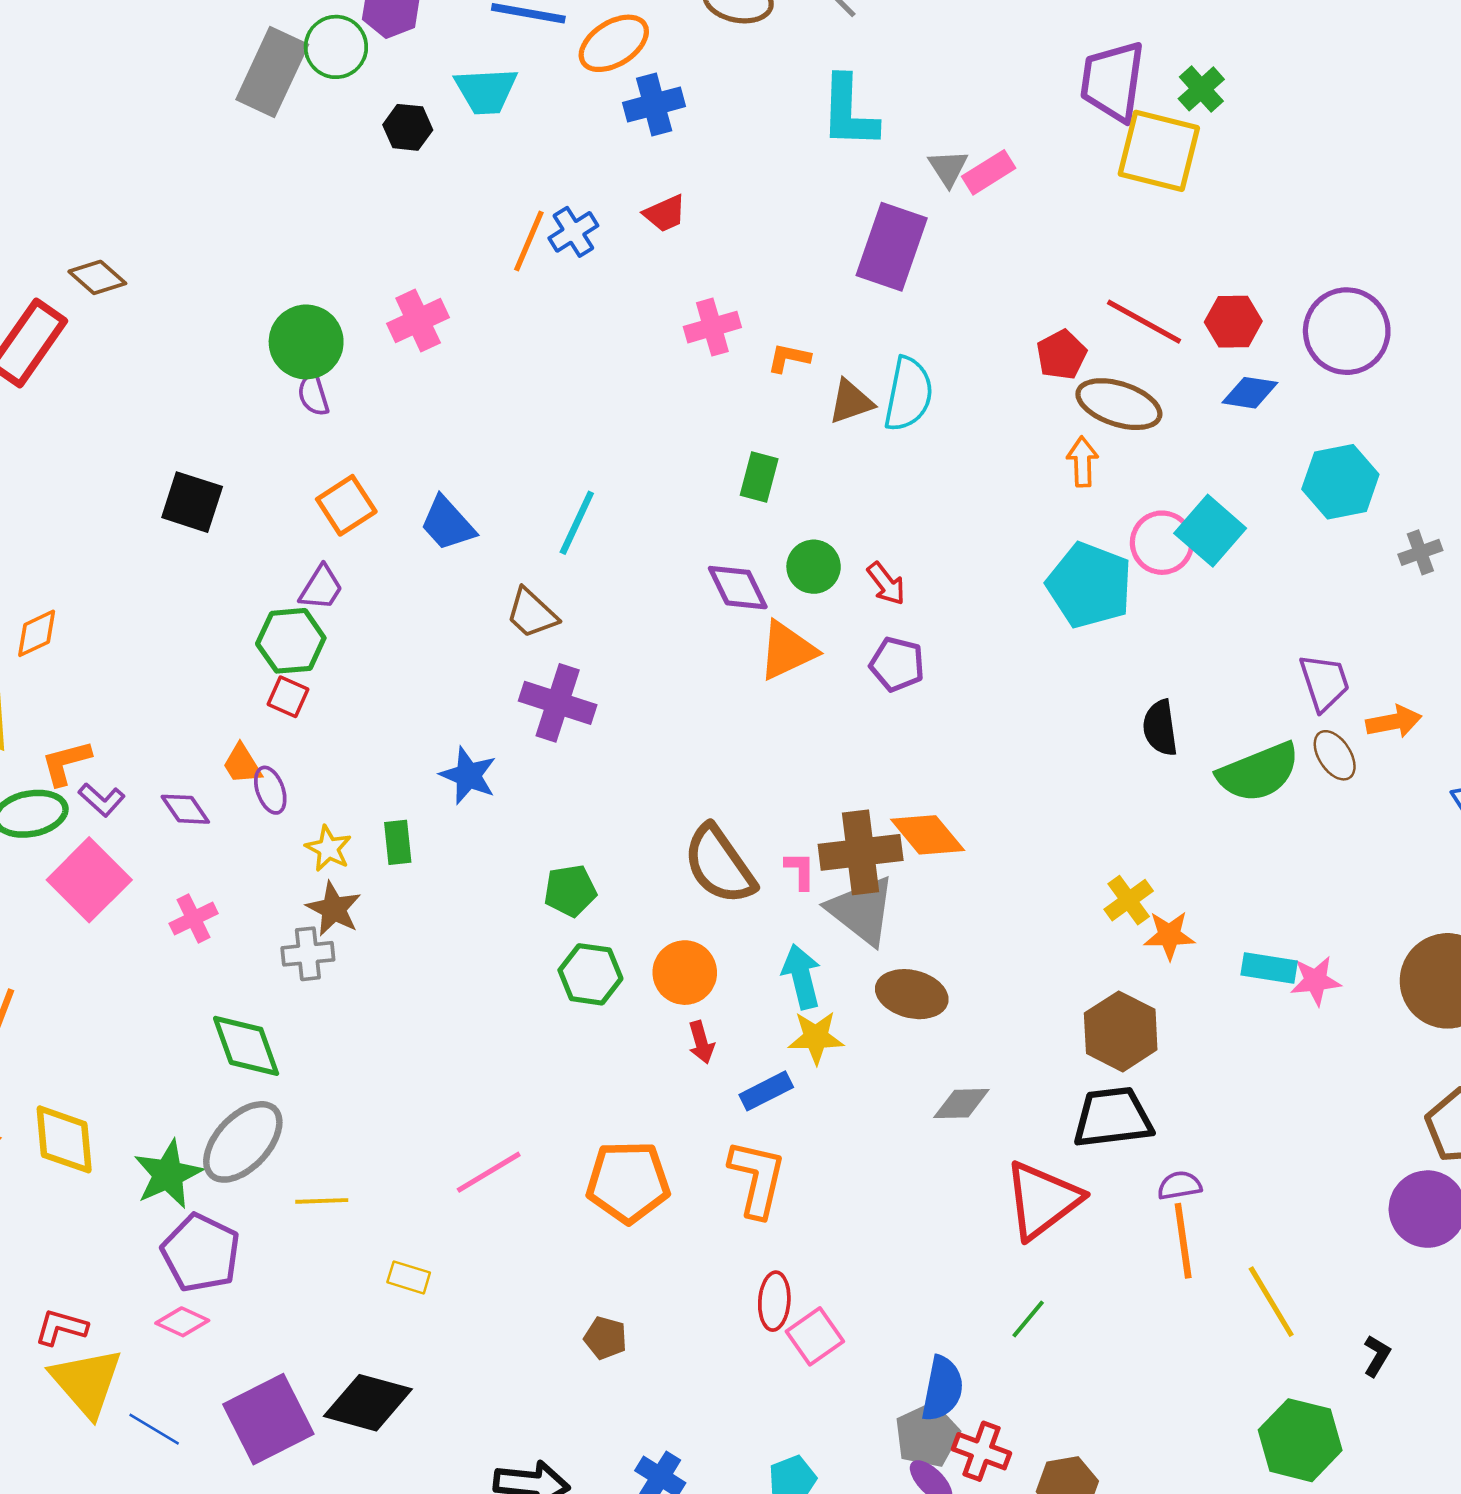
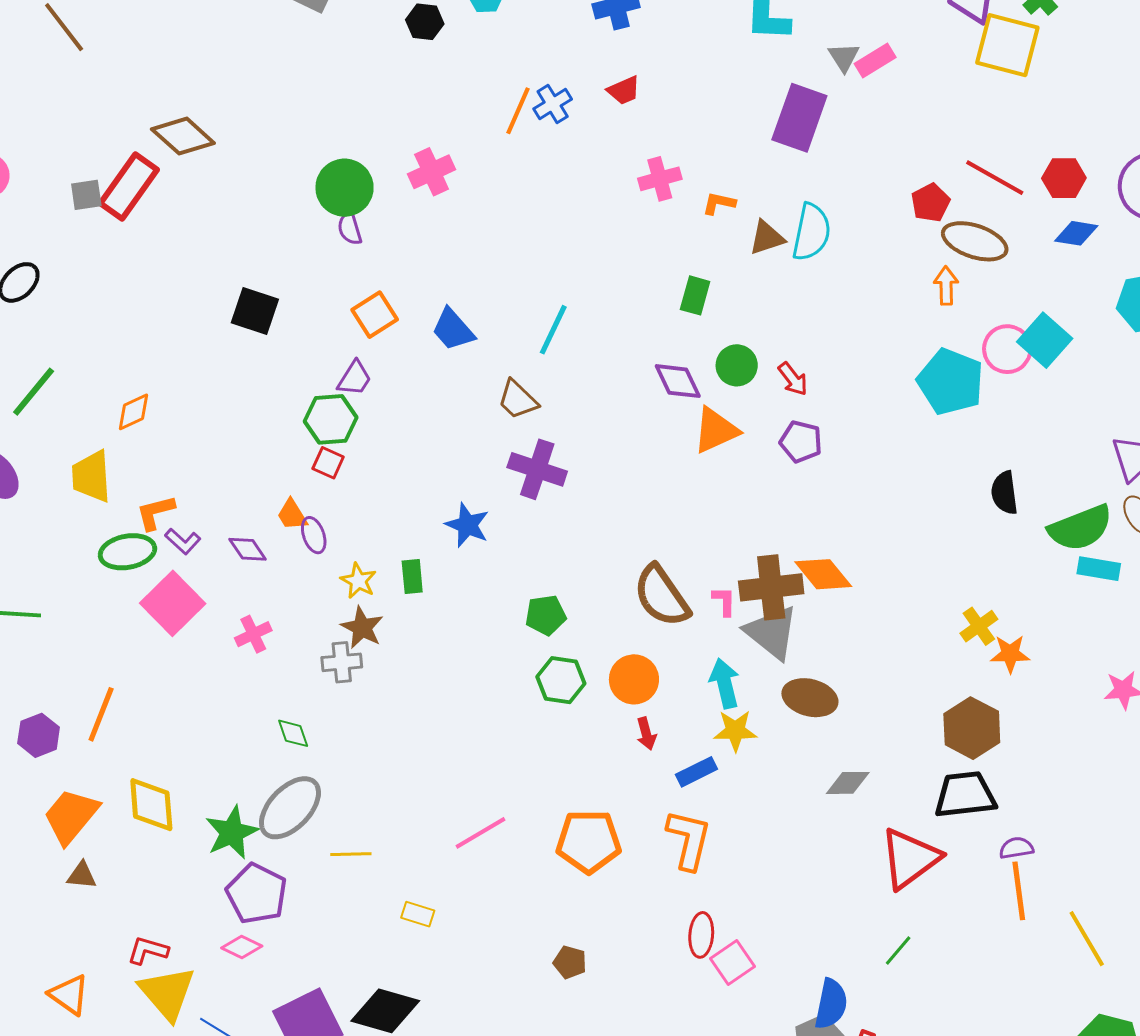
brown diamond: (97, 277) -> (183, 136), size x1.4
cyan rectangle: (1269, 968) -> (1099, 569), moved
green diamond: (246, 1046) -> (293, 733), size x0.6

